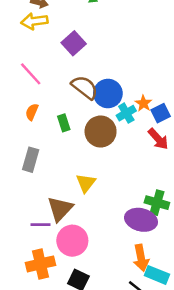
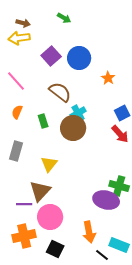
blue circle: (108, 93) -> (79, 58), moved
orange star: (143, 103) -> (108, 78), moved
cyan cross: (126, 113) -> (78, 113), moved
yellow triangle: (86, 183) -> (49, 164), moved
orange arrow: (141, 258) -> (89, 232), moved

